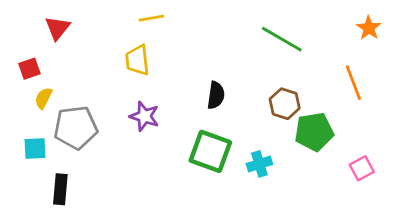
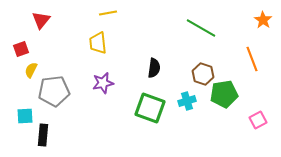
purple star: (144, 116) -> (103, 83), turned -30
cyan square: (35, 149) -> (25, 116), moved
cyan cross: (259, 164) -> (187, 101), moved

